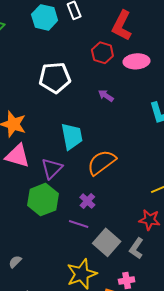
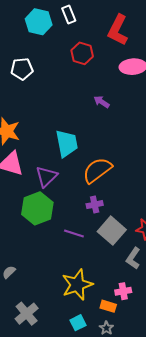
red hexagon: (102, 53) -> (82, 53), moved
white pentagon: (55, 78) -> (22, 69), moved, size x0.7
purple cross: (87, 201) -> (95, 205), moved, turned 35
gray square: (107, 242) -> (112, 231), moved

